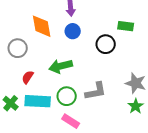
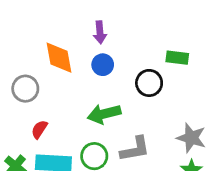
green arrow: (61, 66) -> (104, 114), moved

